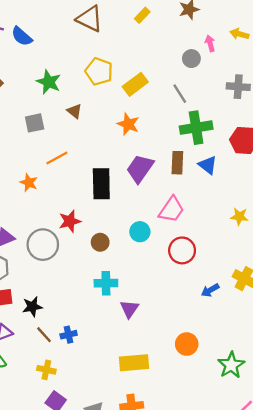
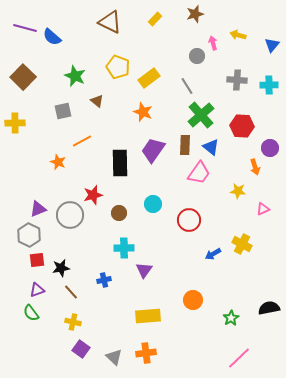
green cross: (196, 128) -> (201, 115), turned -32
pink trapezoid: (172, 209) -> (199, 173), moved
blue cross: (69, 335) -> (104, 280), moved
green star: (231, 365) -> (231, 318), size x0.7

